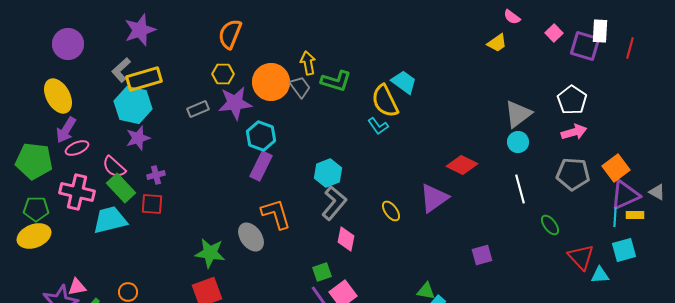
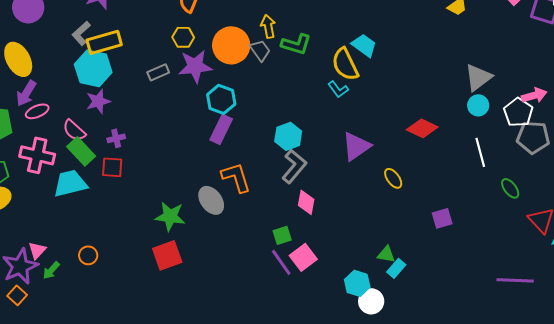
white pentagon: (572, 100) -> (518, 112), moved
purple triangle: (434, 198) -> (356, 146), moved
yellow ellipse: (391, 211) -> (393, 178), moved
pink triangle: (77, 287) -> (37, 250), turned -36

